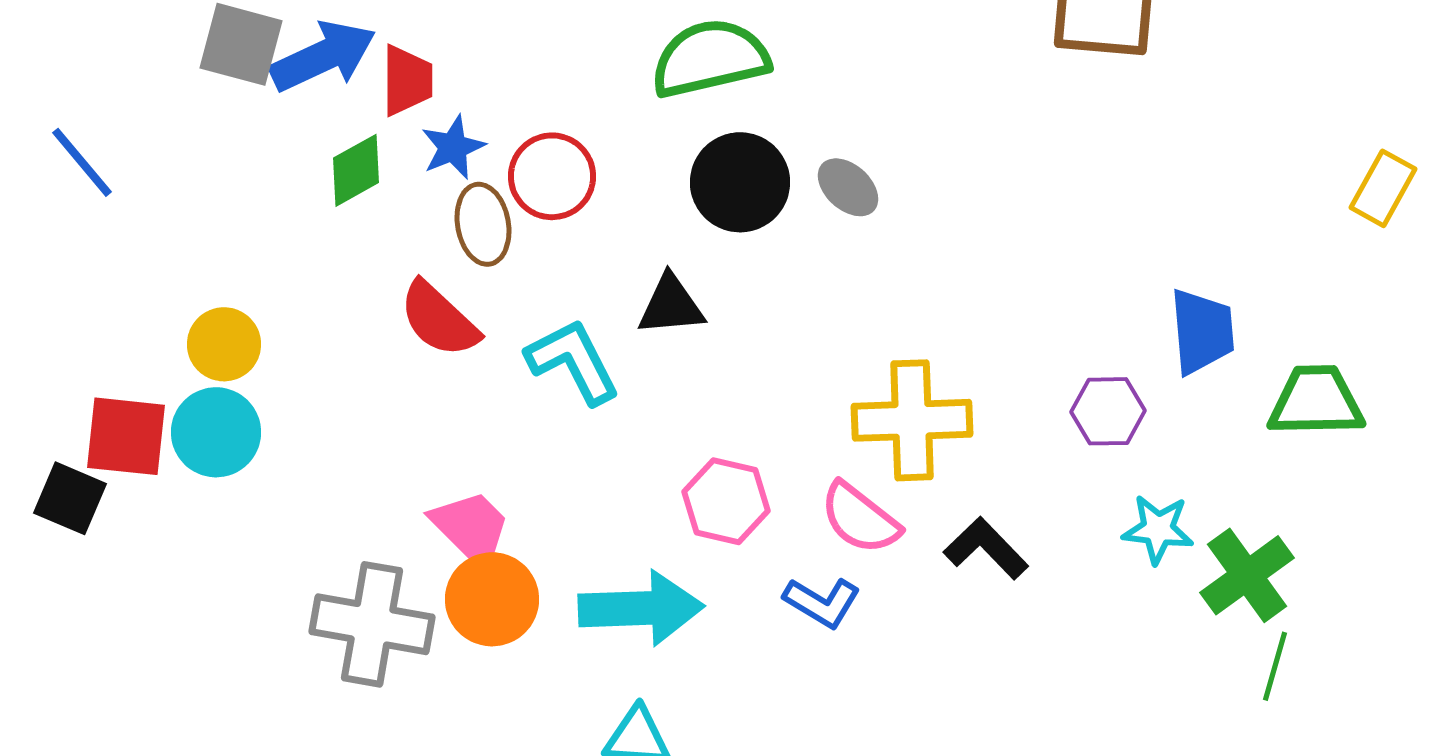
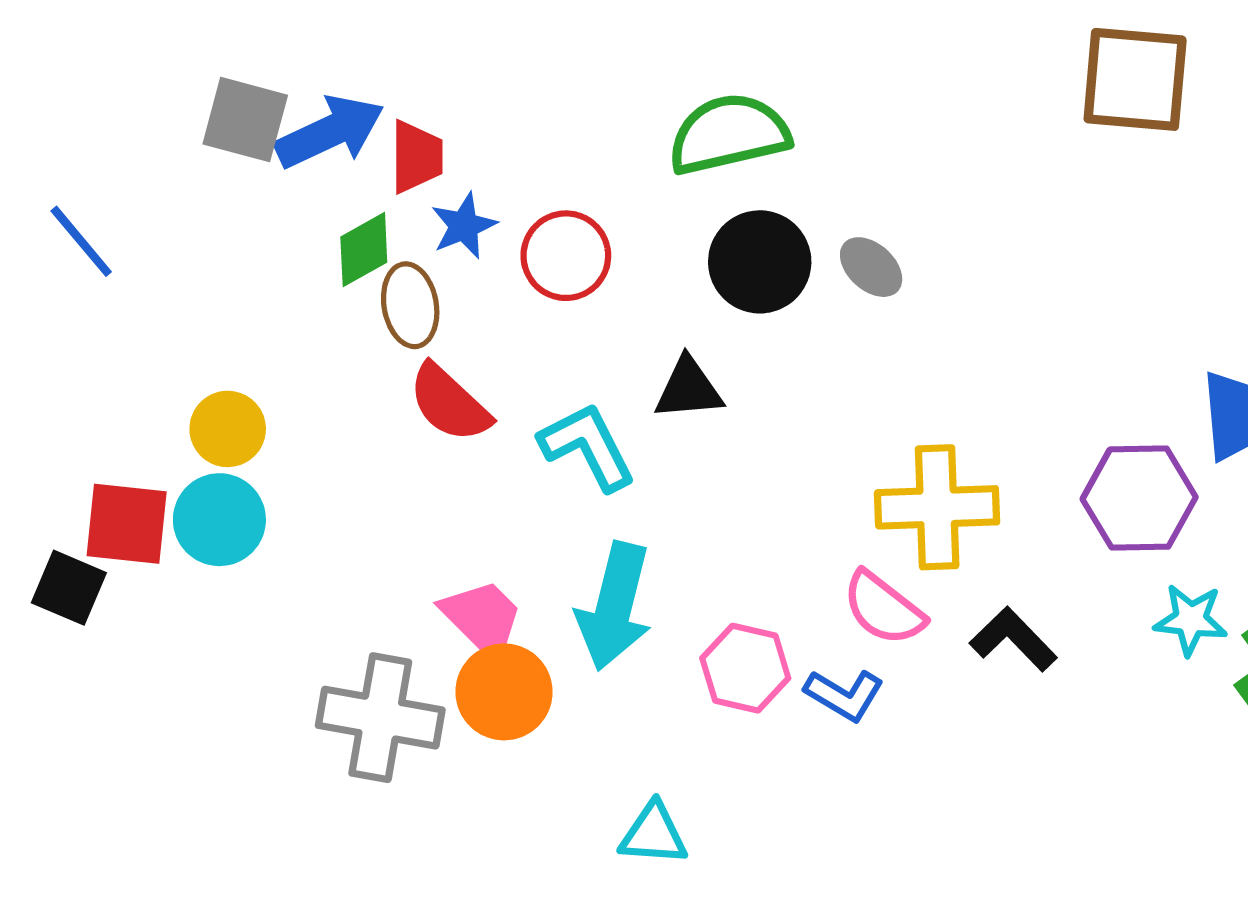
brown ellipse: (483, 224) -> (410, 305), moved
purple hexagon: (1108, 411) -> (1139, 498), size x1.5
pink hexagon: (726, 501) -> (745, 668), moved
cyan arrow: (641, 608) -> (614, 606), moved, turned 106

